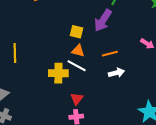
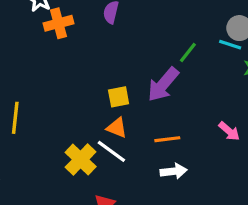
yellow square: (77, 32) -> (119, 97), turned -32
yellow cross: (58, 73) -> (81, 159), turned 36

